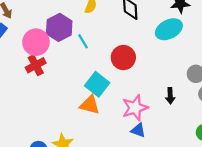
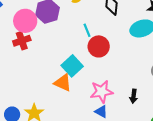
cyan line: (83, 41) -> (87, 30), moved
black arrow: (170, 96) -> (134, 96), moved

